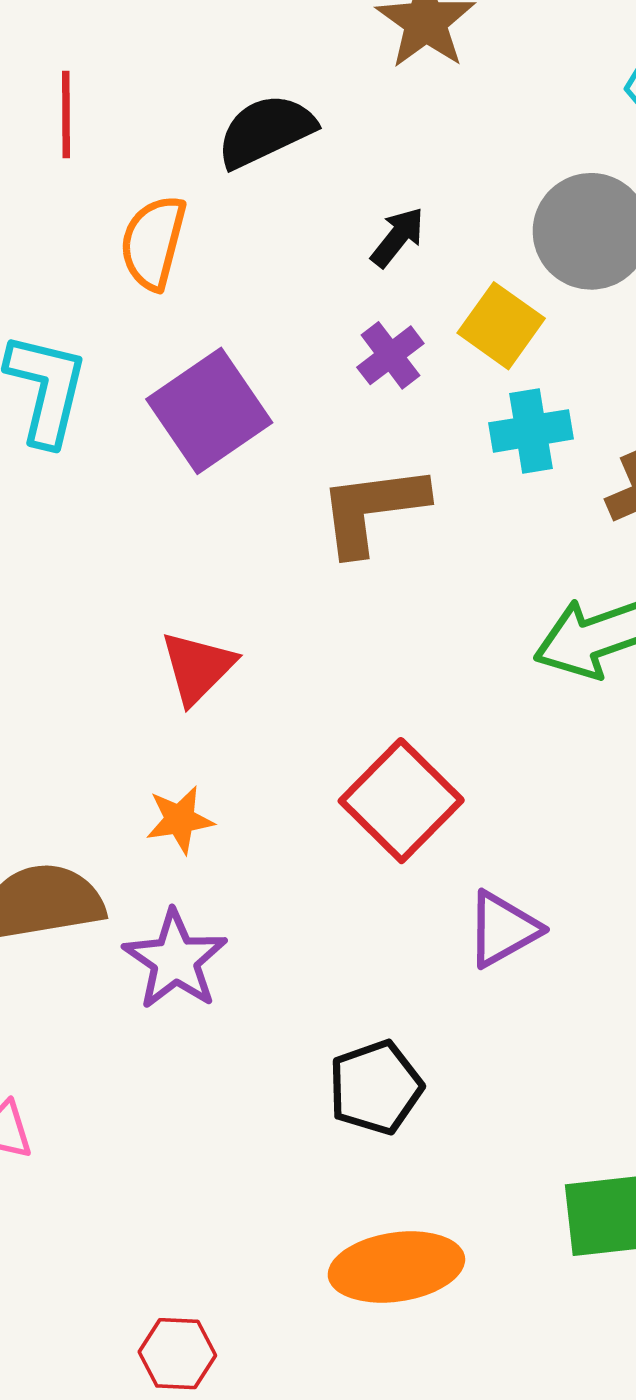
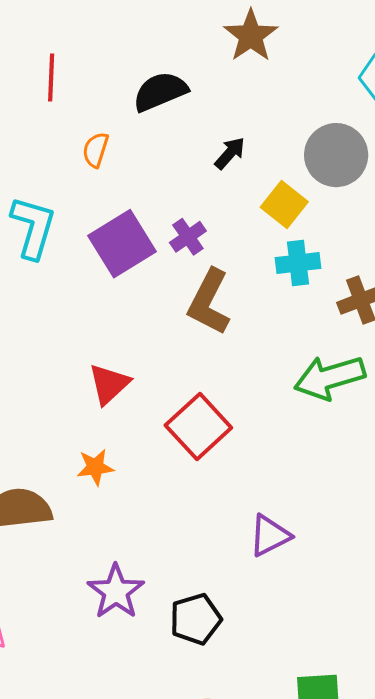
orange semicircle: (153, 242) -> (96, 150), size x0.7
purple cross: (390, 355) -> (188, 237), moved
brown L-shape: (372, 509) -> (209, 302), turned -58
red square: (401, 801) -> (198, 427), moved
purple star: (175, 960) -> (116, 592), moved

